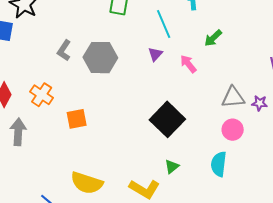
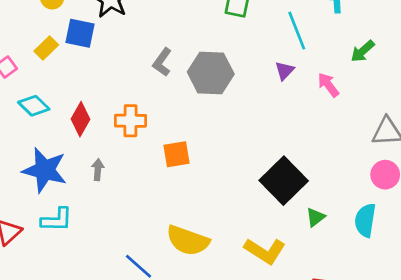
orange cross: (42, 95) -> (131, 121), turned -35
black square: (167, 119) -> (284, 181), moved
gray arrow: (18, 132) -> (98, 170), size x0.6
green triangle: (172, 167) -> (315, 217), moved

